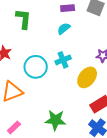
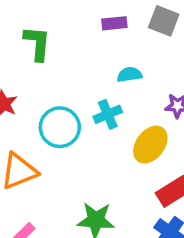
cyan semicircle: (64, 29) -> (129, 75), moved, turned 32

